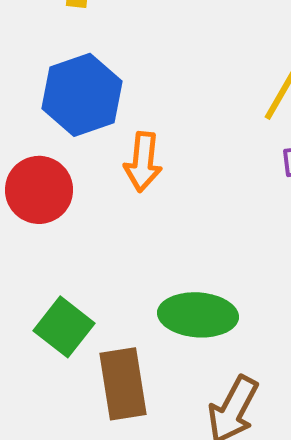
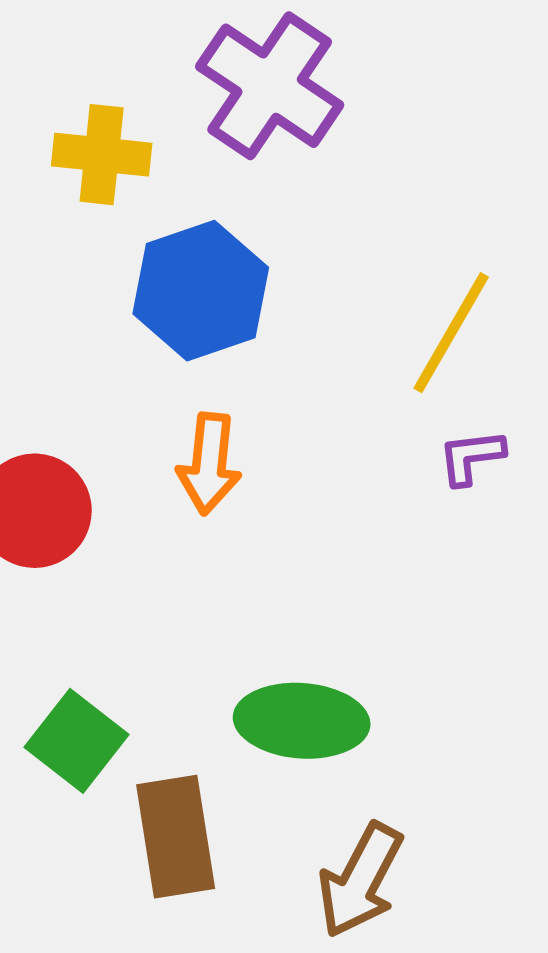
blue hexagon: (82, 95) -> (201, 291), moved

